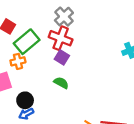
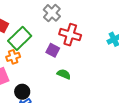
red cross: (61, 38) -> (70, 35), moved
green semicircle: (61, 83) -> (64, 74), moved

